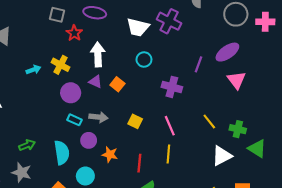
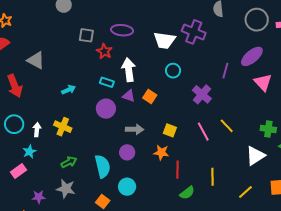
yellow cross: (60, 65) -> (63, 127), moved
purple cross: (172, 87) -> (202, 94), turned 30
cyan rectangle: (74, 120) -> (107, 82), moved
yellow line: (209, 122) -> (227, 126), moved
orange star: (110, 154) -> (161, 152), moved
yellow line: (168, 154) -> (212, 177), moved

